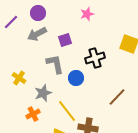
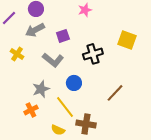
gray L-shape: (55, 64) -> (53, 60), turned 140
yellow cross: (19, 78) -> (17, 54), moved
blue circle: (76, 78) -> (74, 83), moved

